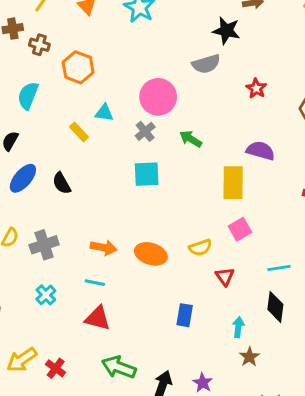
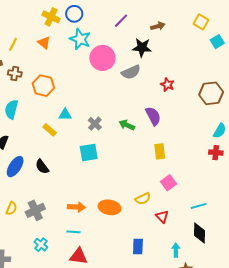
pink circle: (158, 97) -> (102, 58), moved
purple semicircle: (261, 151) -> (153, 116), moved, turned 54
cyan square: (147, 174) -> (89, 152), moved
yellow rectangle: (233, 183) -> (160, 151), size x0.7

